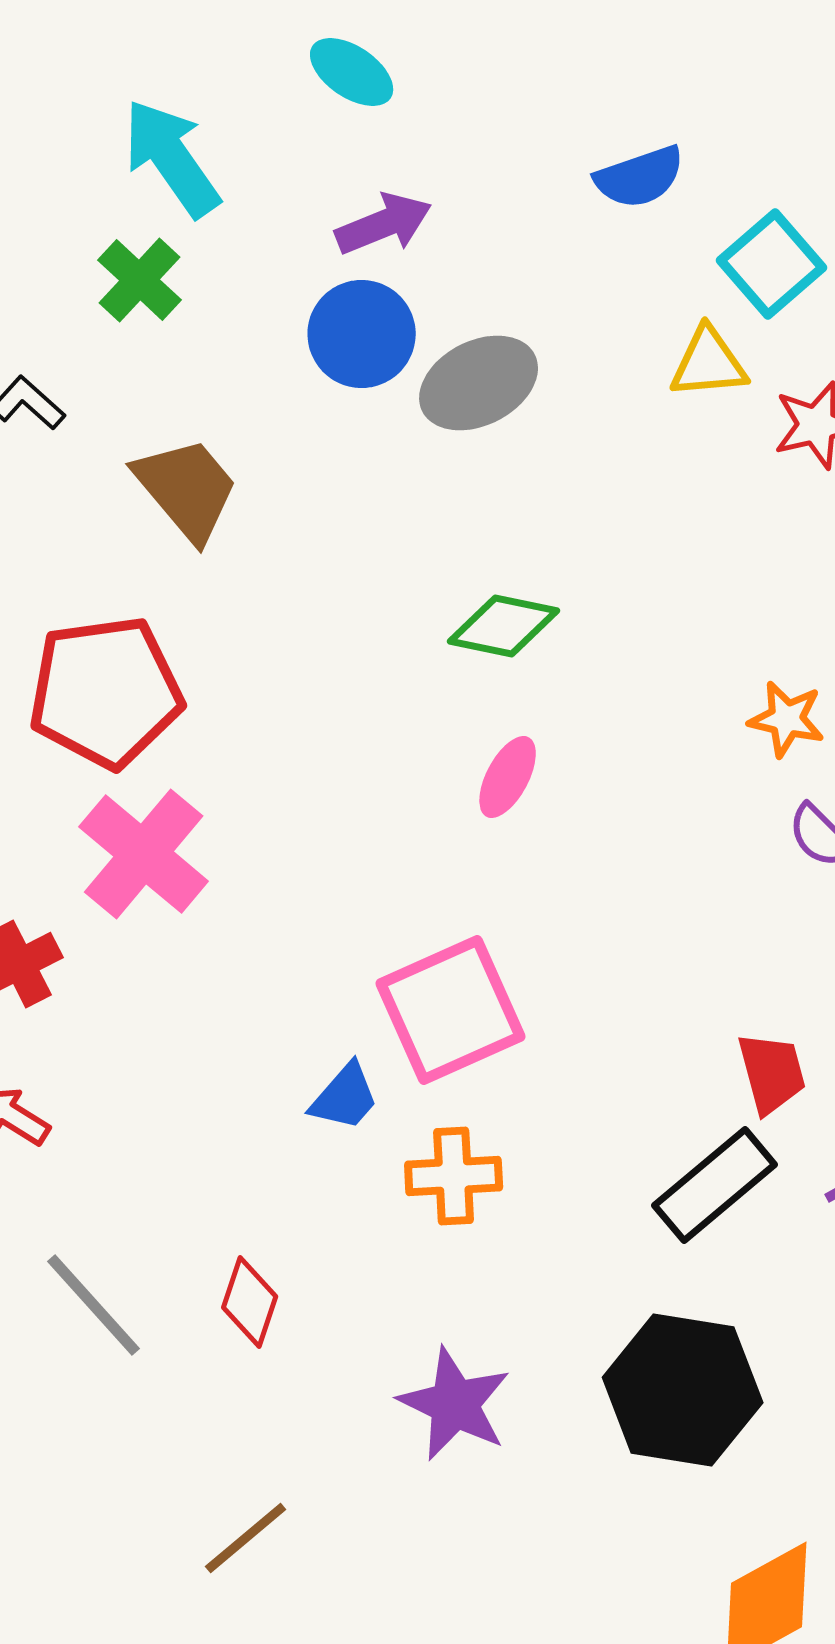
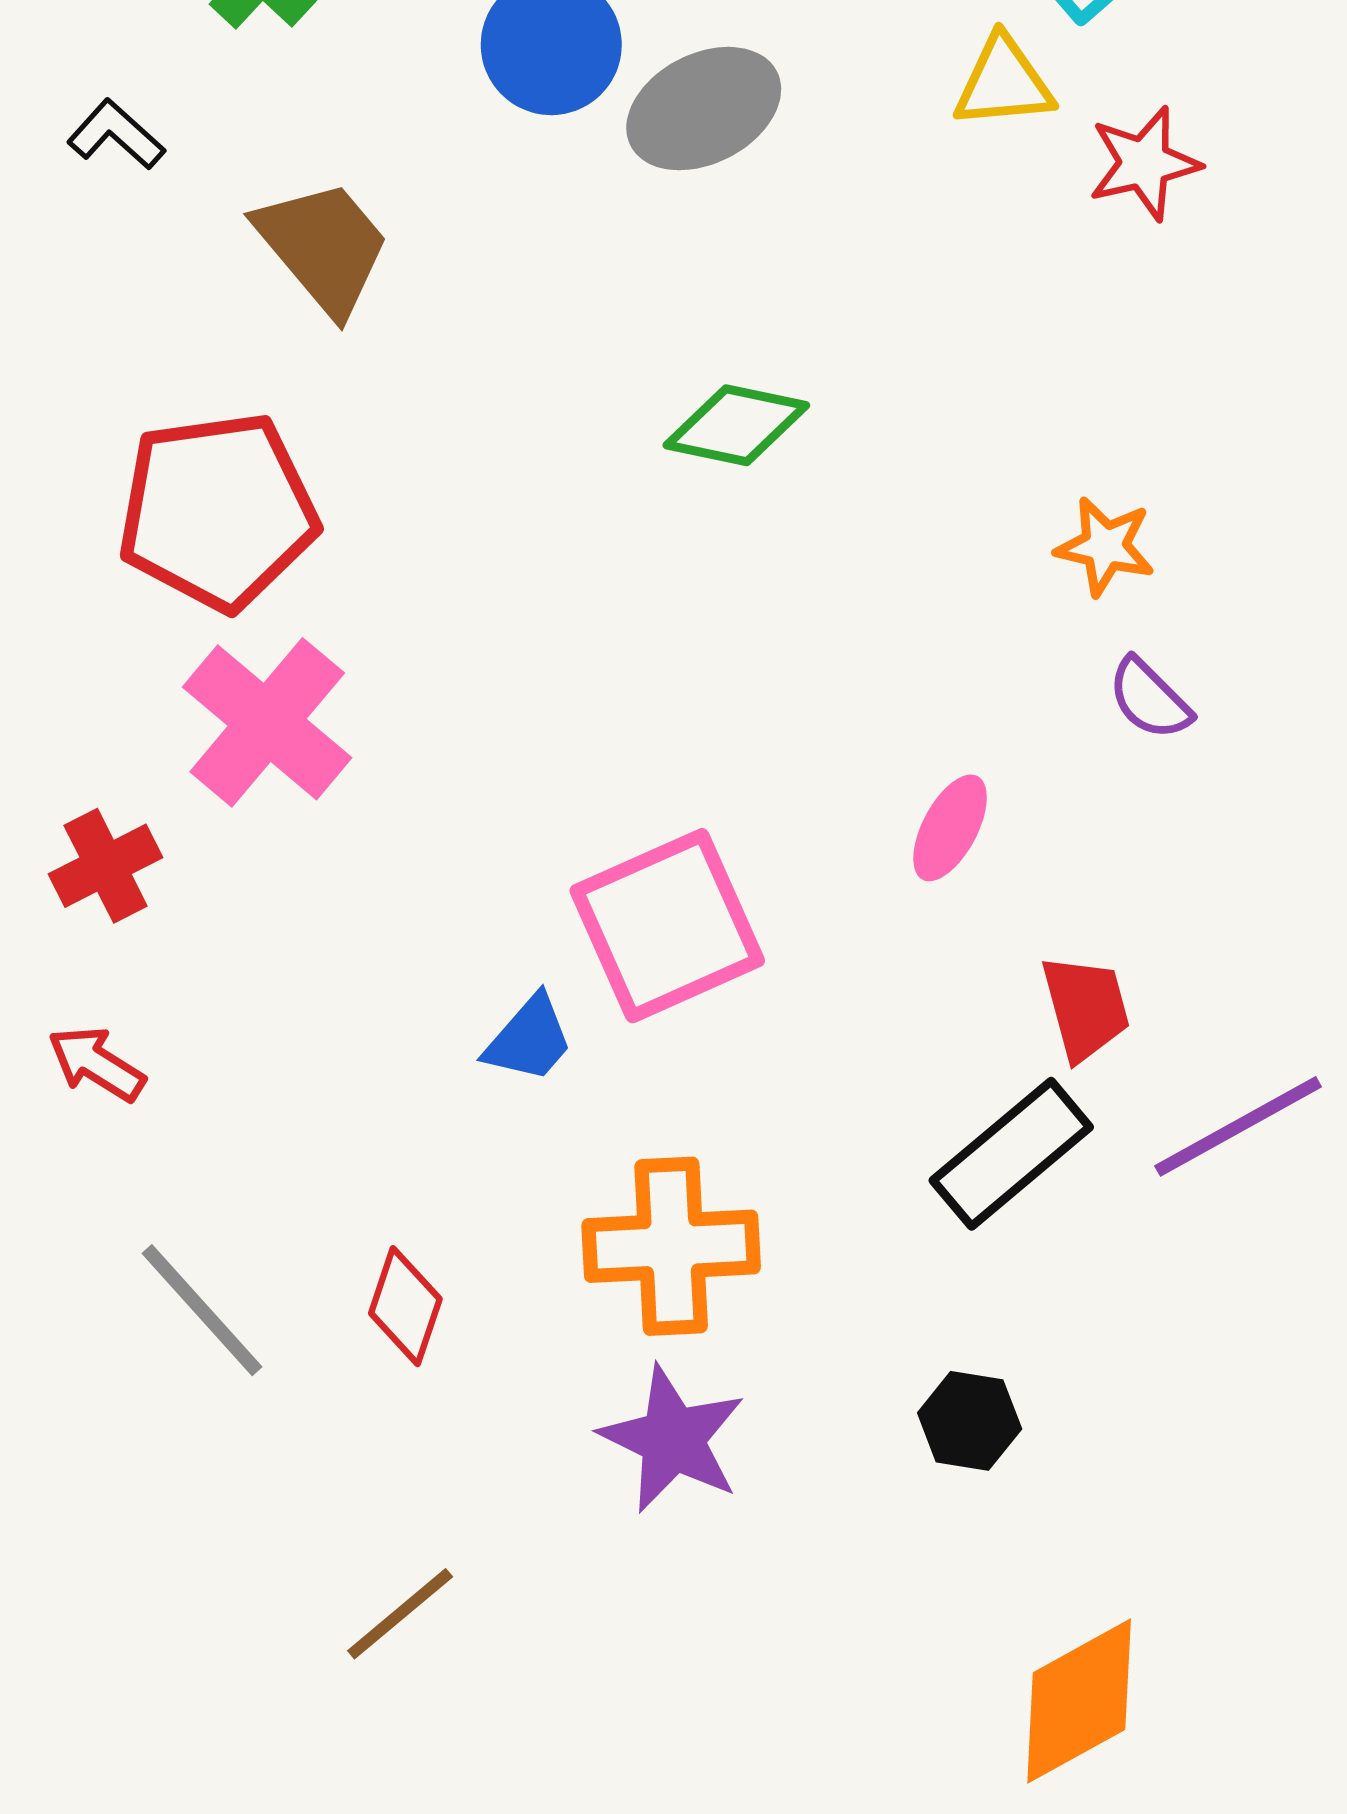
pink ellipse: (508, 777) -> (950, 828), moved
orange cross: (454, 1176) -> (671, 1246), moved, size x1.4
black hexagon: (683, 1390) -> (970, 1421), size x0.5

